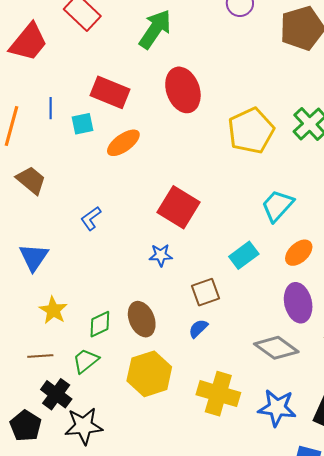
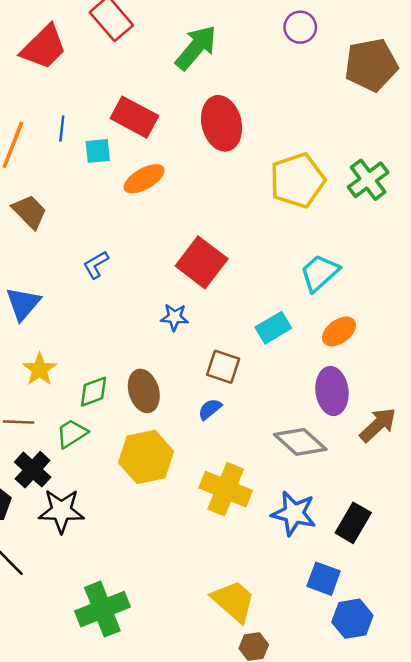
brown square: (206, 292) -> (223, 367), turned 32

